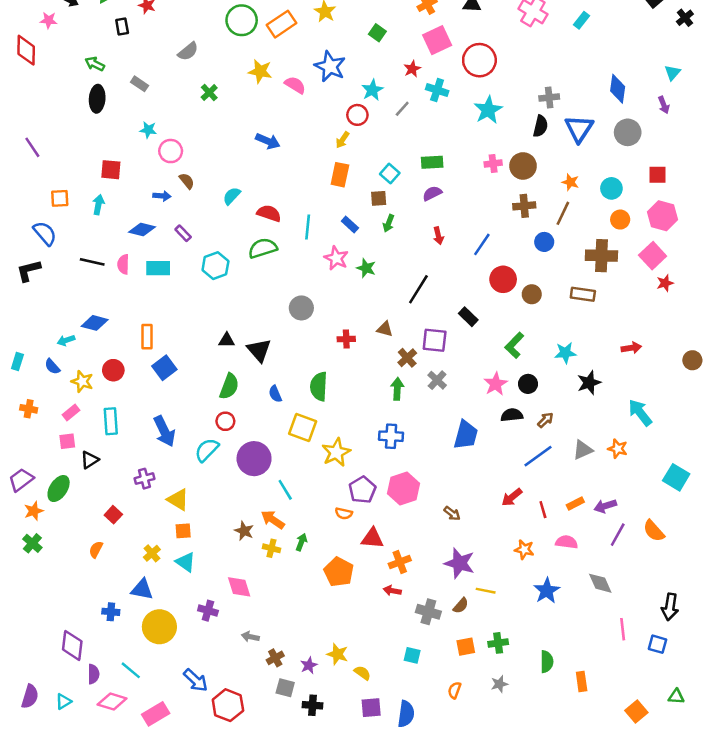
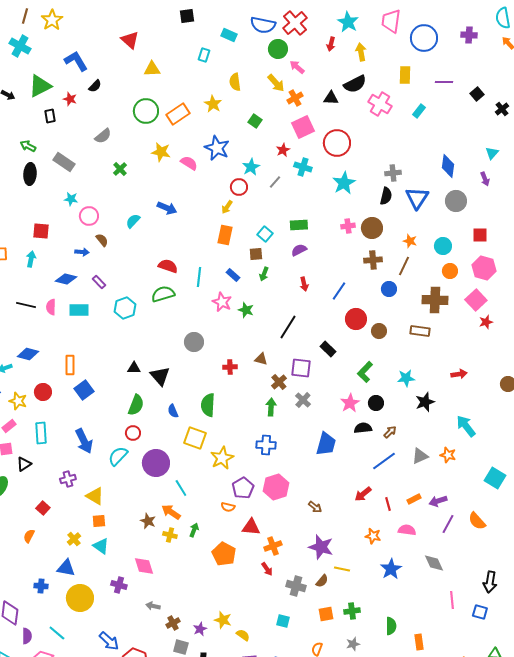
gray rectangle: (139, 84) -> (64, 162), size x1.5
cyan semicircle: (232, 196) -> (133, 221), moved
red arrow: (392, 591) -> (267, 569), turned -136

